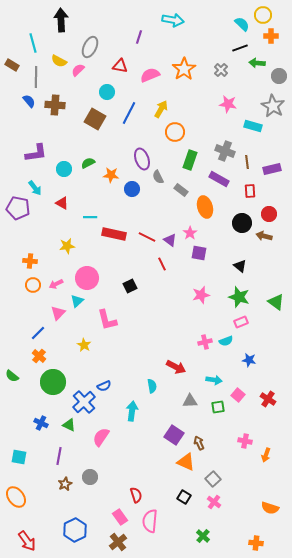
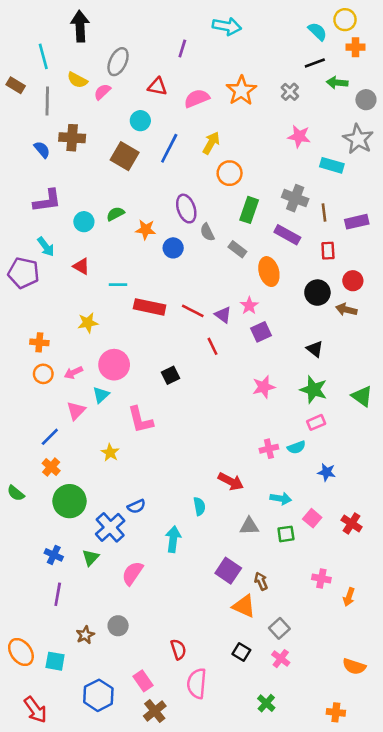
blue semicircle: (29, 101) -> (42, 150), moved
purple square: (199, 253) -> (261, 332), turned -35
green triangle: (69, 425) -> (90, 558), turned 48
purple line: (59, 456) -> (58, 594), moved
cyan square: (19, 457) -> (55, 661), moved
pink rectangle: (120, 517) -> (143, 681), moved

